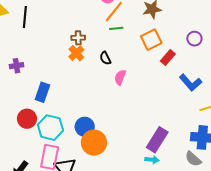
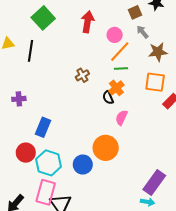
brown cross: (78, 38) -> (82, 75), turned -32
orange square: (151, 40) -> (155, 82), turned 30
orange cross: (76, 53) -> (116, 88), moved
orange circle: (94, 143) -> (106, 148), moved

